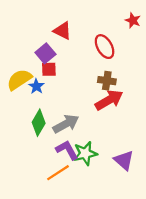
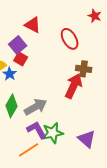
red square: (49, 69) -> (21, 59), turned 32
brown cross: (107, 81) -> (84, 69), moved
red arrow: (109, 100) -> (74, 86), turned -35

